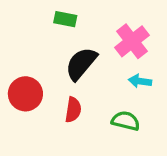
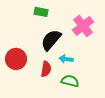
cyan arrow: (140, 81) -> (66, 59), moved
green semicircle: (126, 121) -> (70, 81), moved

